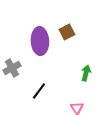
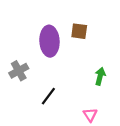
brown square: (67, 32) -> (79, 31), turned 35

